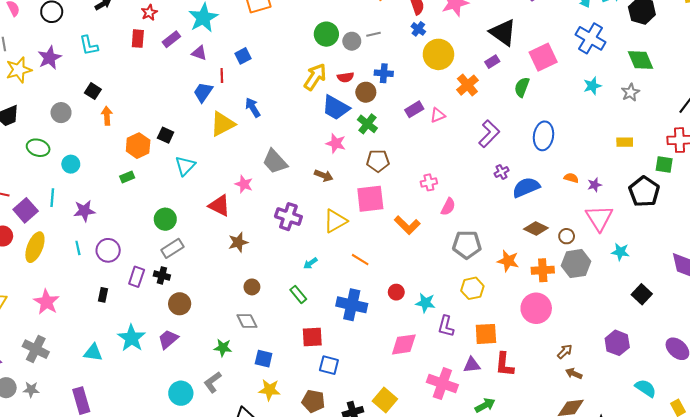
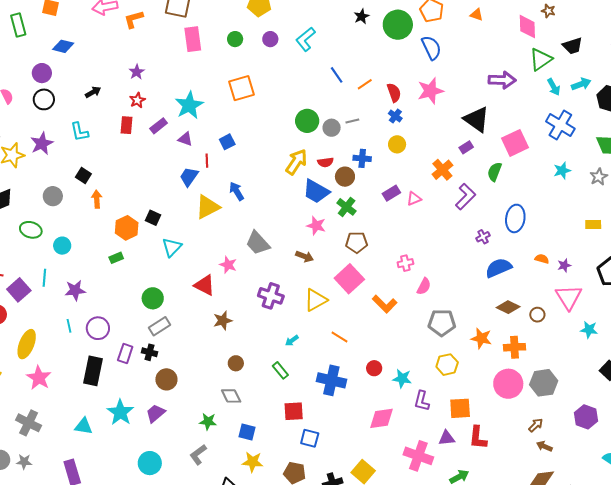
yellow circle: (438, 54) -> (397, 144), moved, size x0.6
purple L-shape: (489, 134) -> (465, 197), moved
purple cross: (502, 172) -> (483, 237), moved
pink square: (370, 199) -> (349, 279), turned -36
yellow ellipse: (35, 247) -> (27, 344), moved
gray hexagon: (576, 264) -> (544, 383), moved
black rectangle: (103, 295) -> (93, 371), size x2.0
cyan circle: (181, 393) -> (150, 463), moved

